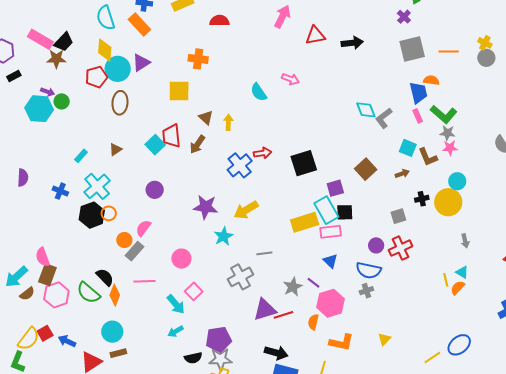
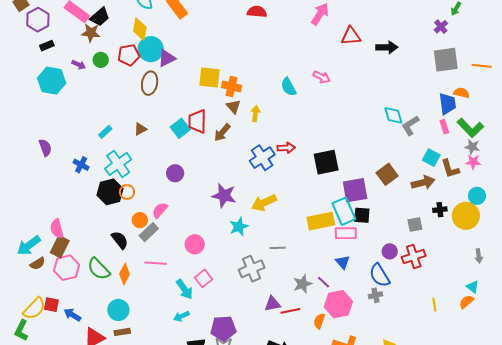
orange cross: (198, 59) -> (232, 87), moved
purple triangle: (141, 63) -> (167, 58), moved
green circle: (62, 101) -> (101, 60), moved
cyan hexagon: (39, 109) -> (52, 81), moved
brown arrow: (402, 174) -> (423, 183), size x1.6
purple semicircle: (23, 178) -> (45, 148), turned -30
purple square: (335, 188) -> (355, 190), size x1.5
blue semicircle: (369, 270) -> (380, 275), turned 40
black semicircle: (105, 277) -> (120, 240), moved
yellow line: (446, 280) -> (434, 305), moved
purple triangle: (265, 310) -> (272, 304), size x0.7
red square: (45, 333) -> (51, 305), turned 35

